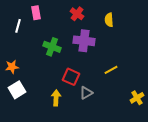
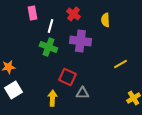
white line: (18, 26) -> (50, 26), moved
yellow line: (111, 70) -> (120, 64), moved
gray triangle: (86, 93) -> (82, 93), turned 32

